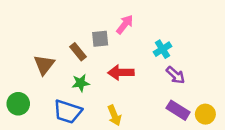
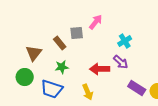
red arrow: (121, 73) -> (100, 69), moved
purple arrow: (175, 75) -> (121, 62), moved
green circle: (18, 104) -> (25, 77), moved

